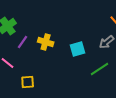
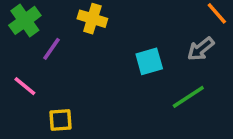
yellow cross: (46, 42) -> (92, 19), moved

